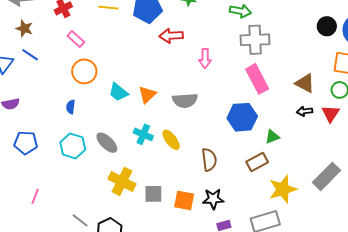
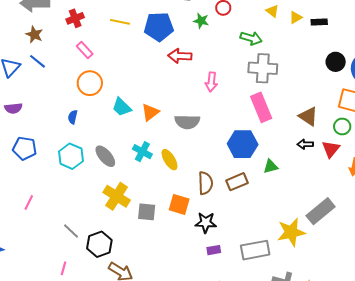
brown rectangle: (257, 162) -> (237, 182), moved
yellow star: (283, 189) -> (291, 232), moved
orange square: (184, 200) -> (179, 204), moved

